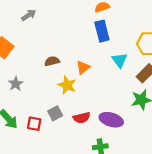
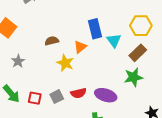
blue rectangle: (102, 31) -> (95, 29), moved
gray square: (55, 113) -> (57, 97), moved

